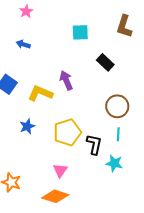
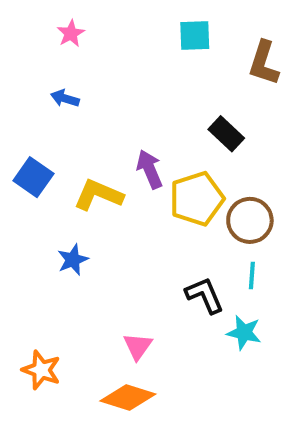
cyan square: (80, 32) -> (195, 35), moved
yellow pentagon: (67, 132) -> (197, 199), moved
black L-shape: (94, 144) -> (205, 295), turned -35

